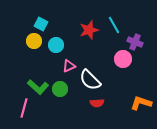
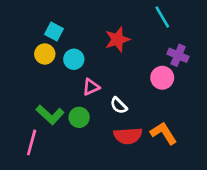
cyan line: (114, 25) -> (162, 17), moved
white semicircle: (90, 80) -> (119, 105), size x0.6
red semicircle: (97, 103) -> (128, 136), size x1.5
orange L-shape: (141, 103) -> (164, 133), moved, turned 40

